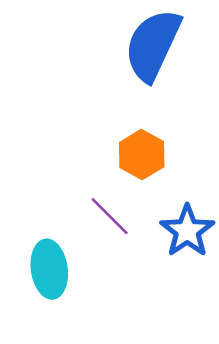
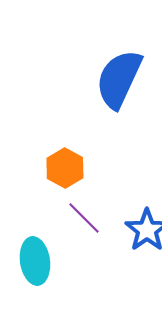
orange hexagon: (142, 155) -> (65, 168), moved

